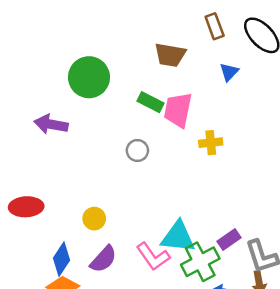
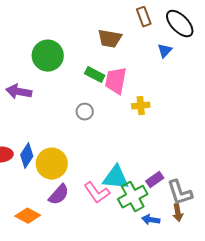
blue triangle: (229, 72) -> (165, 51), moved
yellow circle: (94, 219) -> (52, 164), size x1.8
blue diamond: (62, 259) -> (27, 156), moved

